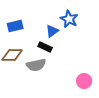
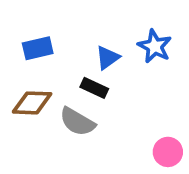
blue star: (69, 19) -> (155, 46), moved
gray semicircle: (36, 65) -> (77, 122), turned 42

